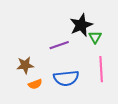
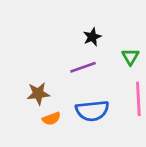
black star: (81, 25) -> (92, 37), moved, size x0.6

